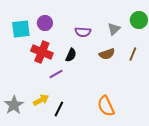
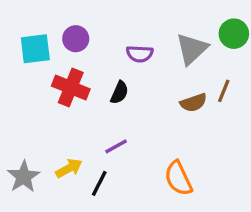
gray triangle: (114, 29) -> (192, 49), size x1.5
brown semicircle: (107, 54) -> (193, 103), moved
purple line: (56, 74) -> (116, 146), moved

